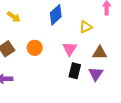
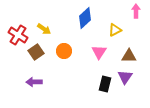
yellow arrow: (14, 17) -> (44, 29), moved
black rectangle: (75, 71) -> (105, 84), moved

